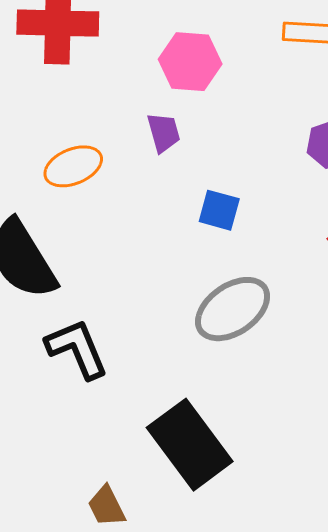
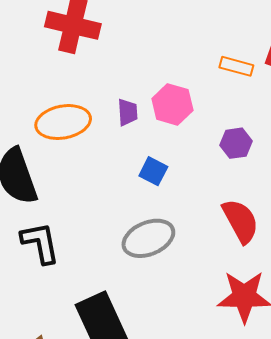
pink hexagon: (190, 62) -> (172, 104), moved
orange ellipse: (73, 166) -> (63, 122), size x1.4

